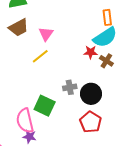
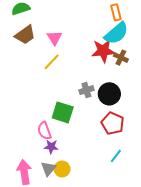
red star: (91, 52) -> (103, 51), size x1.6
pink semicircle: (25, 121) -> (44, 131), size x0.7

